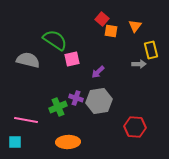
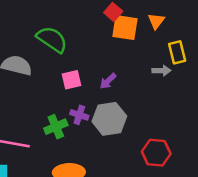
orange square: (111, 31) -> (125, 28), size x1.5
pink square: (72, 59) -> (71, 80), moved

